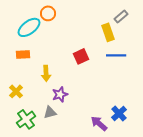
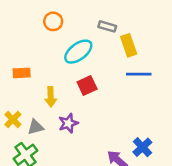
gray rectangle: (121, 16) -> (107, 26), moved, turned 56
cyan ellipse: (29, 27) -> (78, 52), moved
red square: (81, 56) -> (87, 86), moved
gray triangle: (50, 112) -> (36, 127), moved

